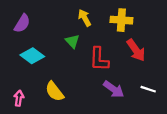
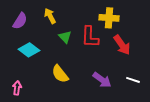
yellow arrow: (85, 18) -> (50, 16), moved
red L-shape: (99, 59) -> (90, 37), moved
yellow semicircle: (55, 91) -> (60, 74), moved

